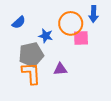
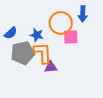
blue semicircle: (19, 22) -> (11, 33), moved
orange L-shape: (31, 73) -> (43, 53), moved

